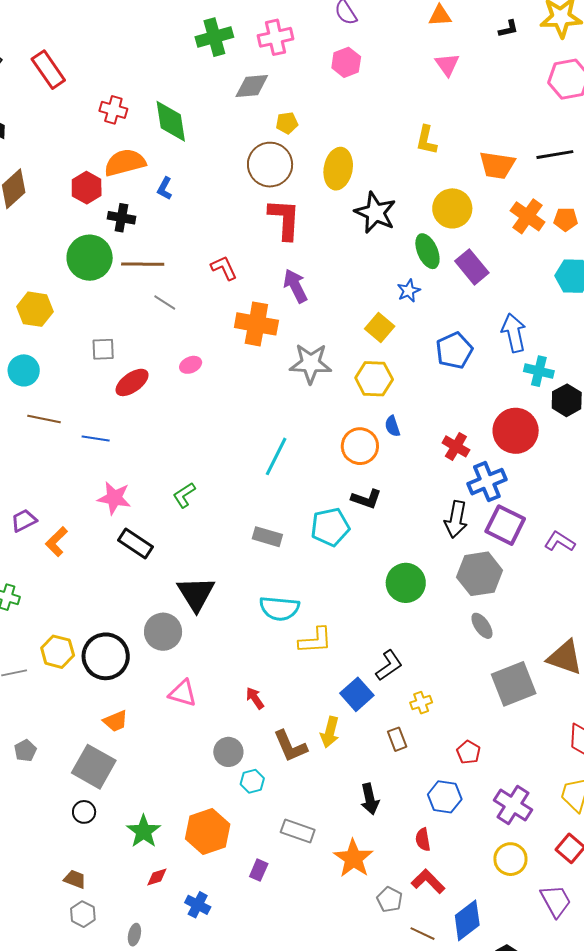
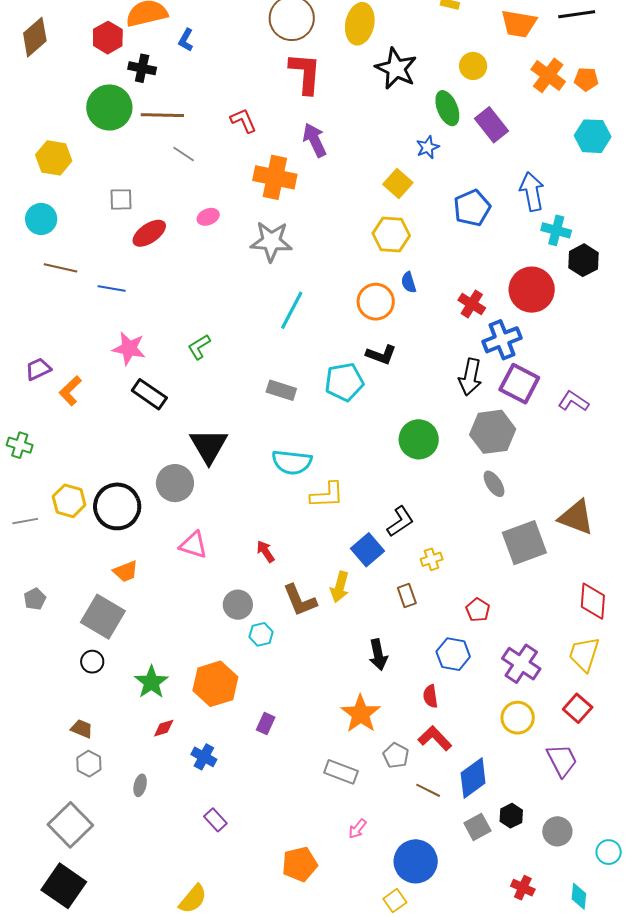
yellow circle: (452, 208) -> (473, 66), size x0.7
gray star: (311, 363) -> (271, 241), moved
gray rectangle: (298, 831) -> (341, 772), moved

